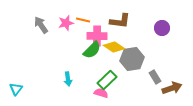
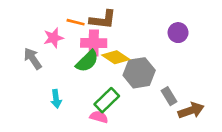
brown L-shape: (120, 21) -> (103, 20), moved
pink star: (66, 23) -> (53, 38), moved
gray arrow: (41, 25) -> (33, 59), moved

